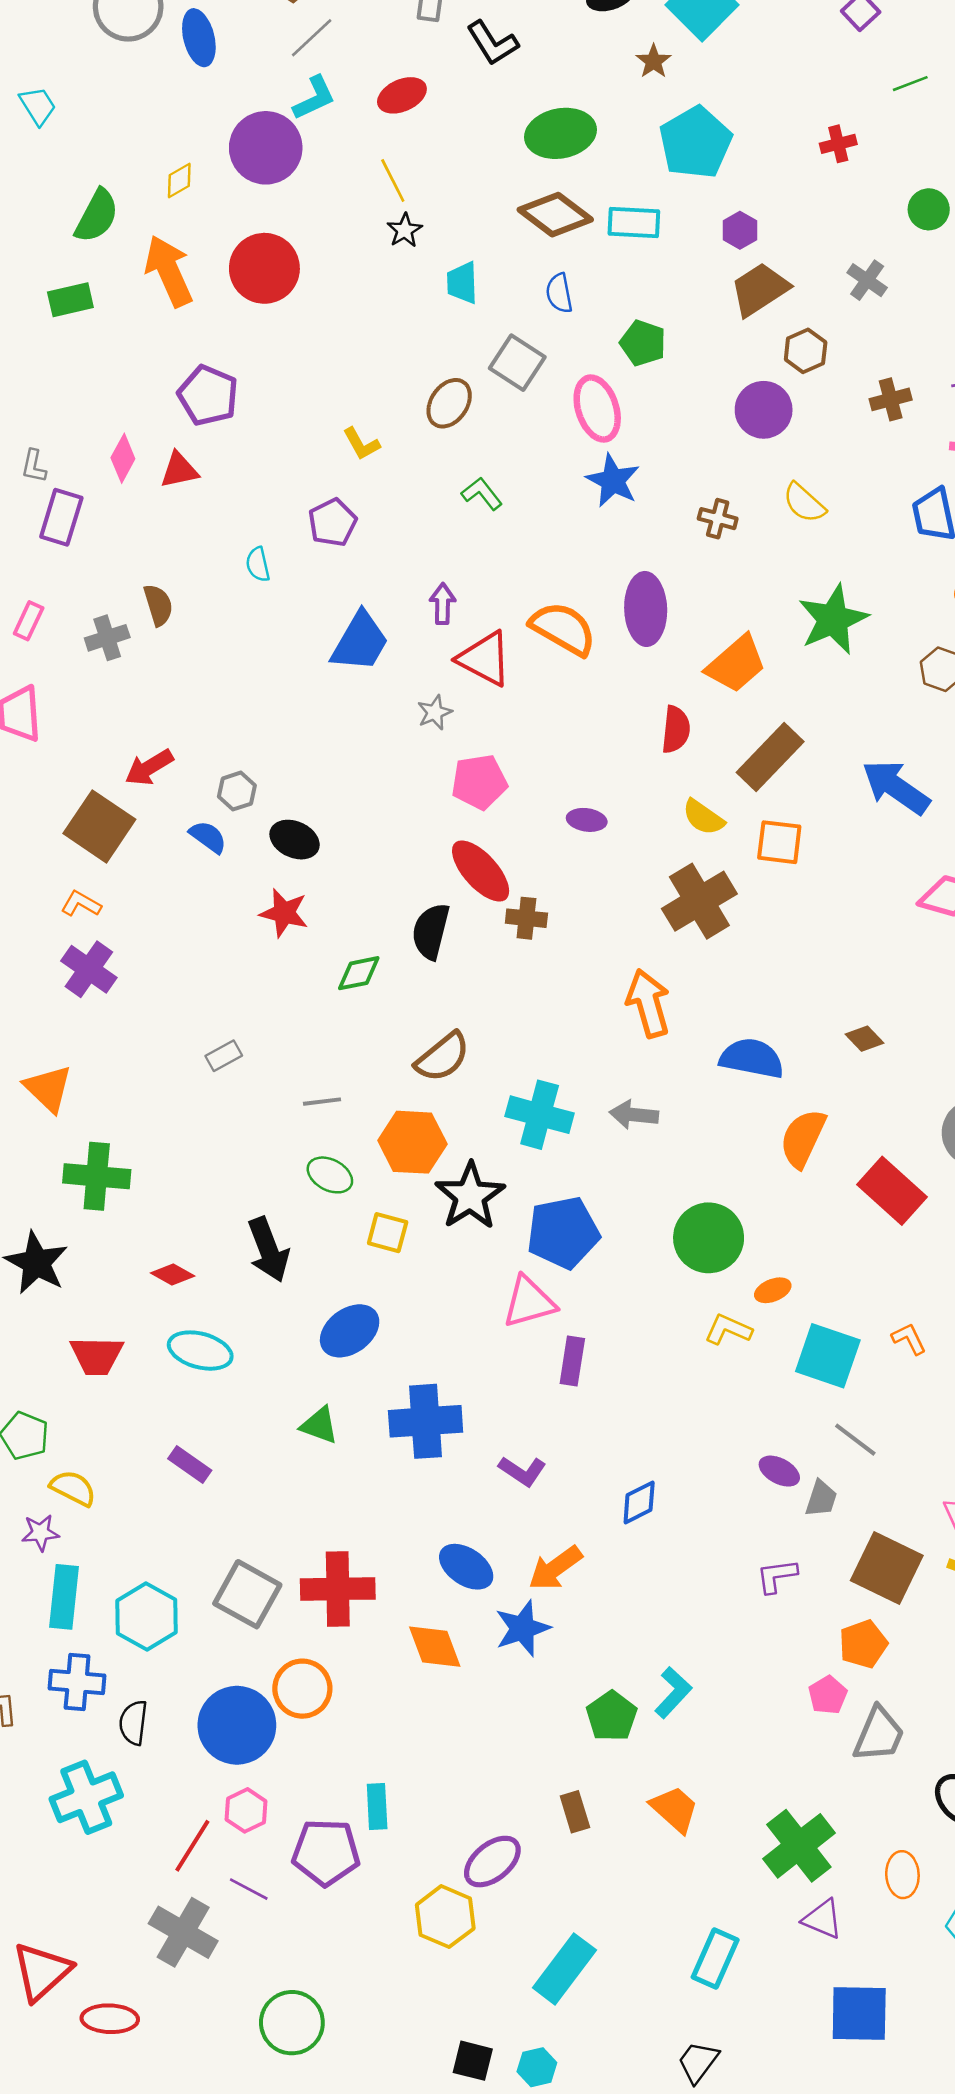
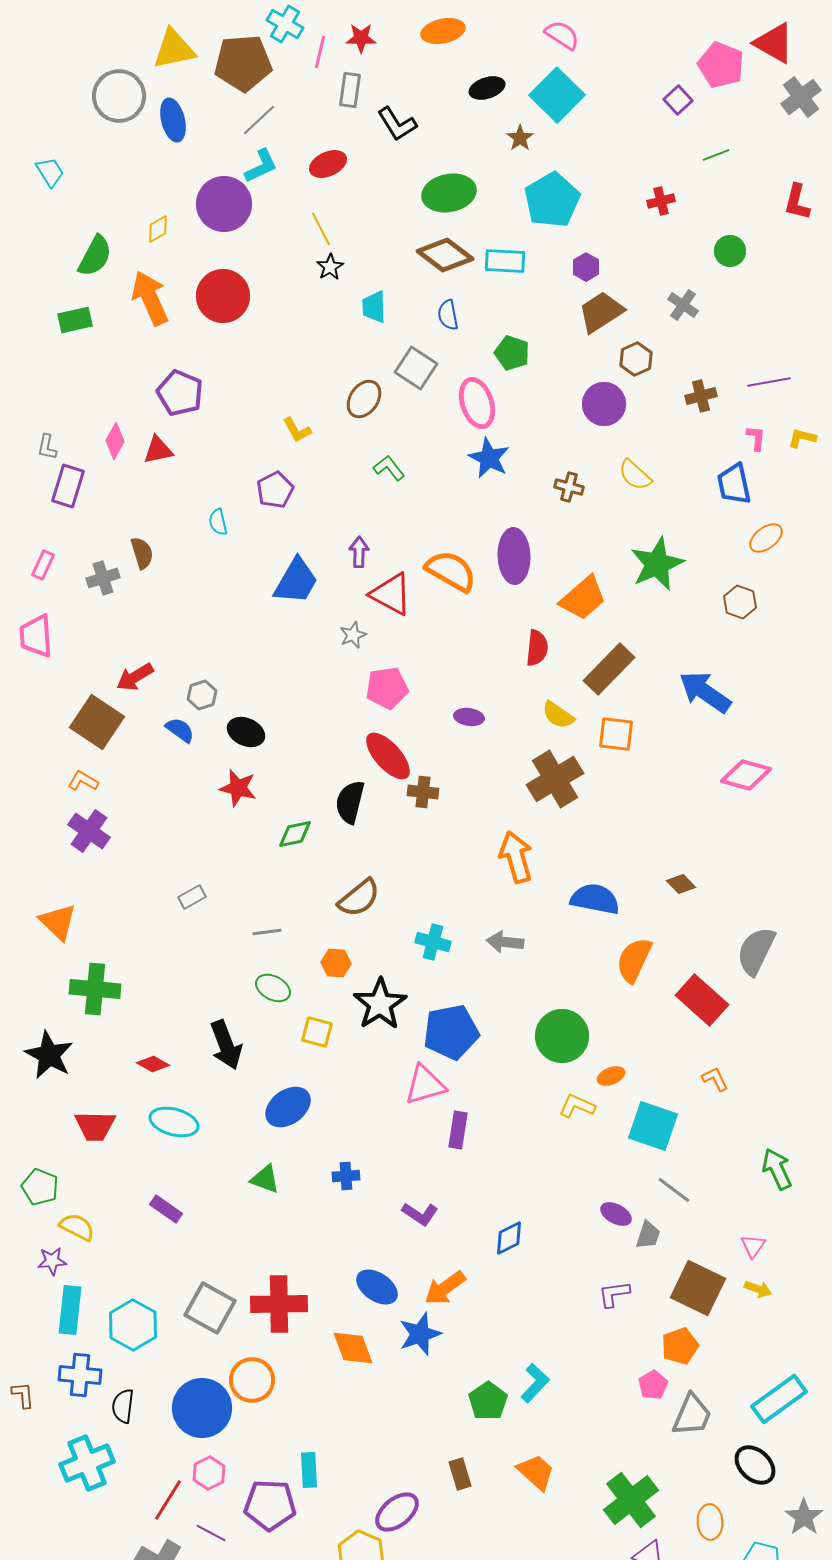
cyan cross: (540, 1115) -> (433, 942), size x0.7
orange hexagon: (412, 1142) -> (336, 963), size x0.6
orange L-shape: (909, 1339) -> (715, 1079), moved
blue cross: (426, 1421) -> (346, 1176), size x0.5

